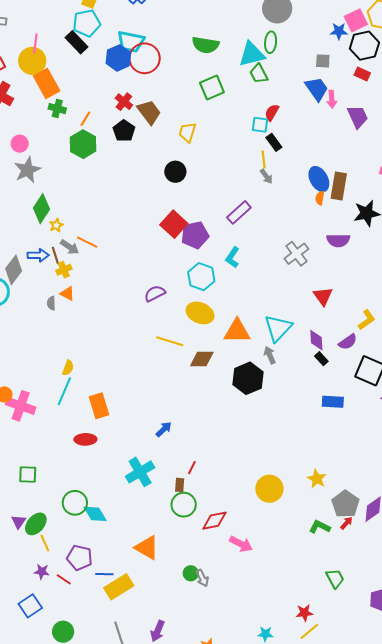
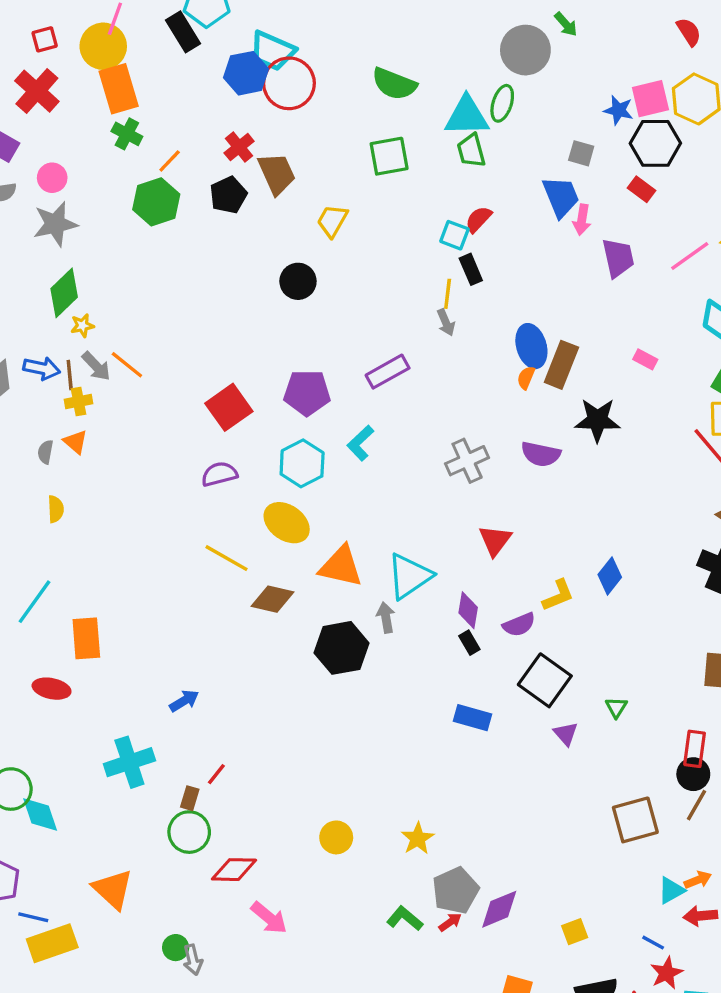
red square: (174, 224) -> (229, 407), moved
yellow semicircle: (68, 368) -> (56, 509), moved, turned -35
yellow circle: (269, 489) -> (336, 837), size x0.7

